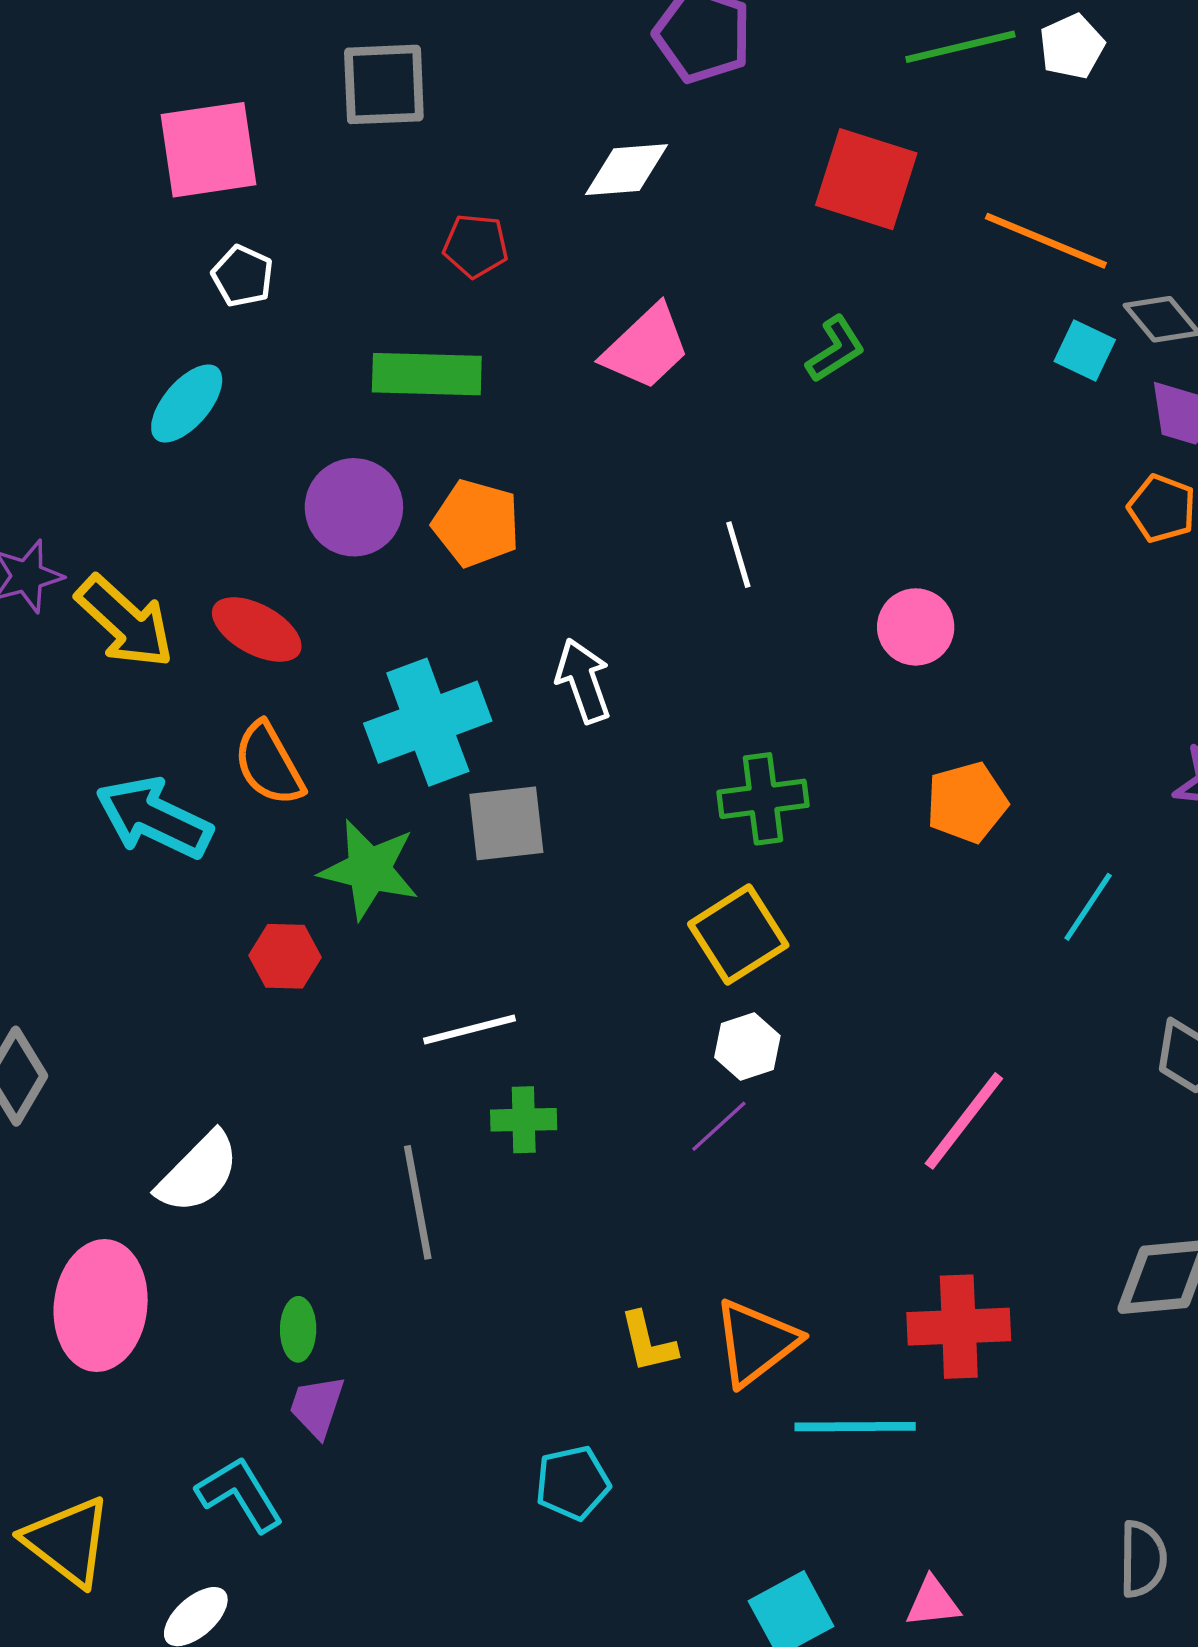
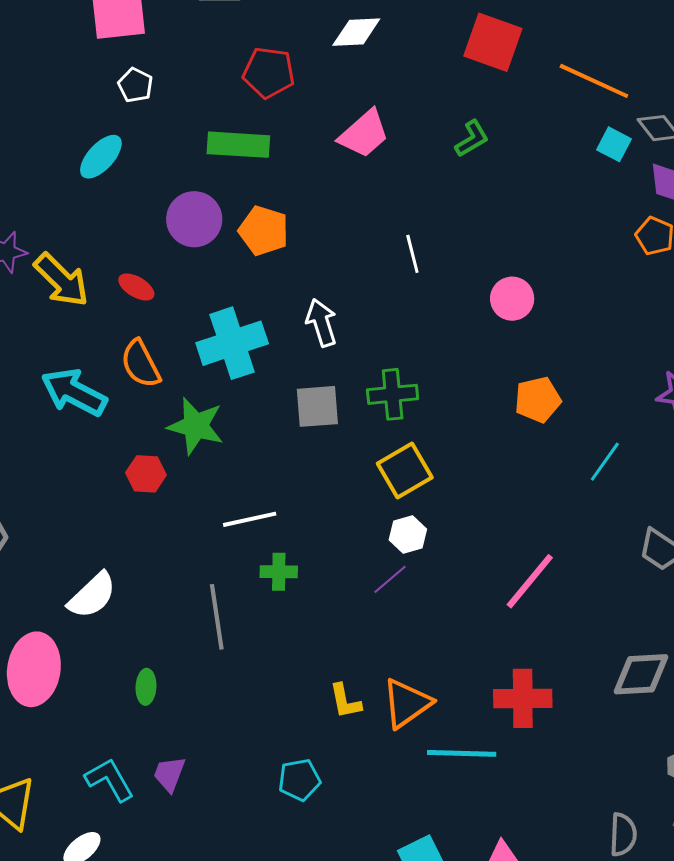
red pentagon: (476, 246) -> (269, 73), size x1.4
red ellipse: (257, 629) -> (136, 287), size x0.7
green cross: (763, 799) -> (393, 394), moved
gray square: (506, 823) -> (317, 406), moved
purple trapezoid: (317, 1406) -> (169, 774), moved

